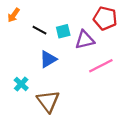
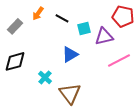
black line: (39, 30) -> (62, 18), moved

